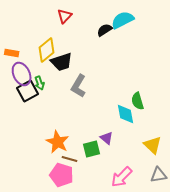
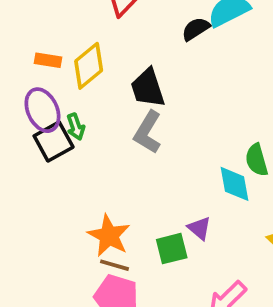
orange rectangle: (12, 53) -> (48, 60), moved
black trapezoid: (62, 62) -> (148, 88), moved, turned 90
brown line: (70, 159) -> (114, 265), moved

